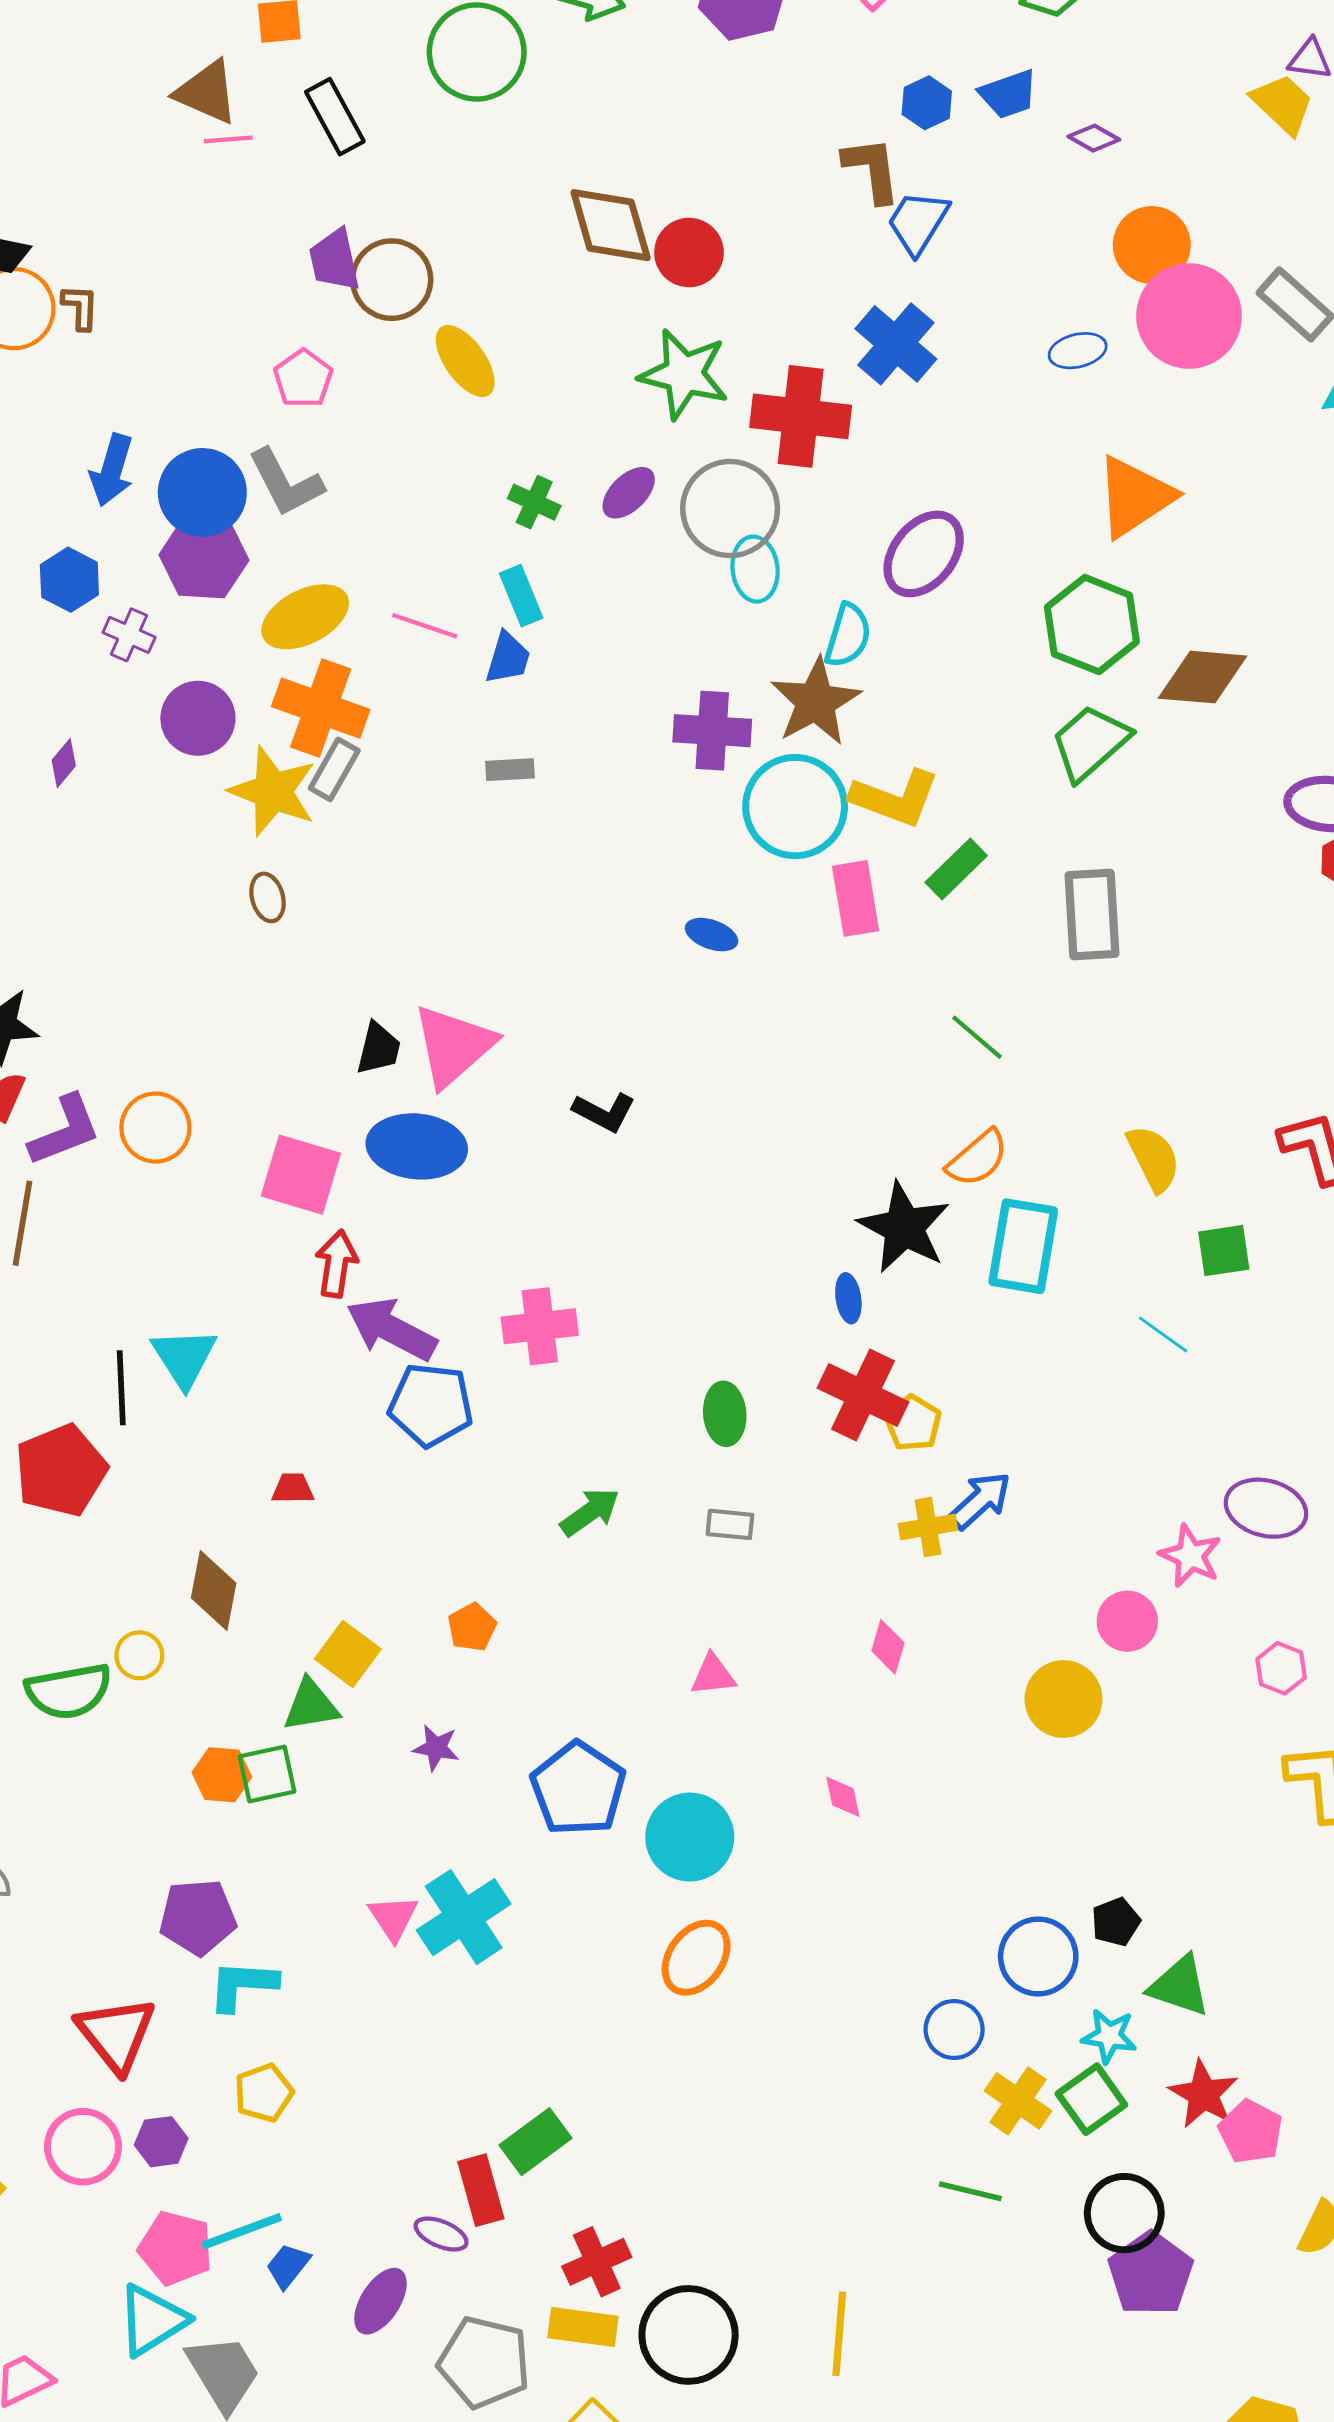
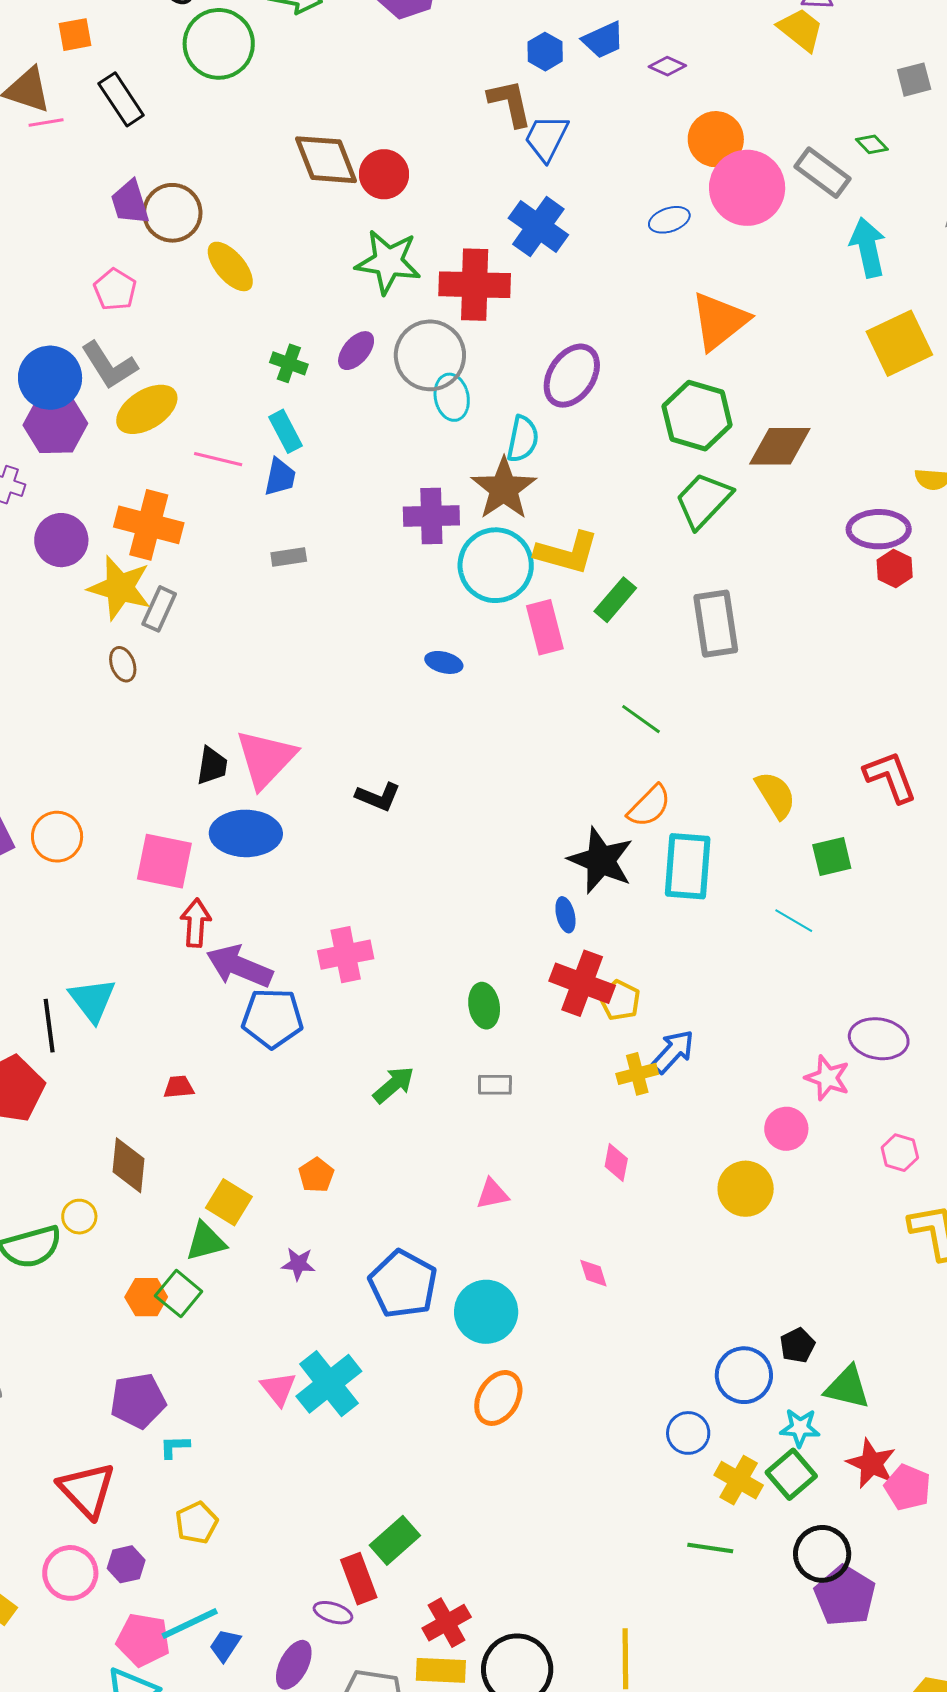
yellow ellipse: (305, 617) -> (147, 409), moved
gray rectangle: (334, 769) -> (159, 609), moved
green square: (267, 1774) -> (179, 1294), turned -33
cyan L-shape: (243, 1985) -> (175, 1447), size x0.6

